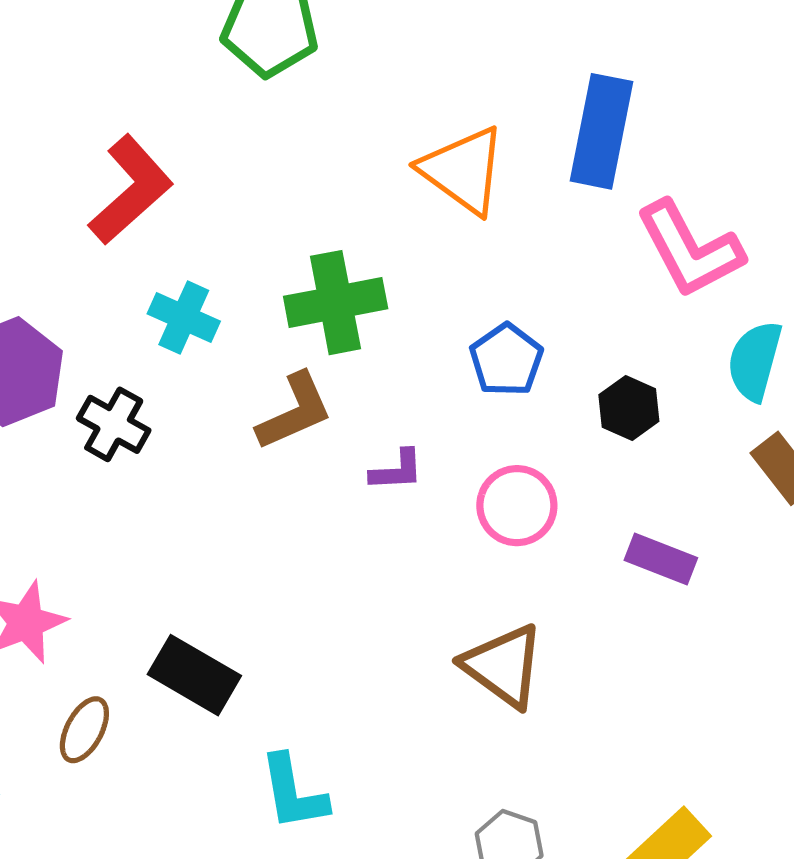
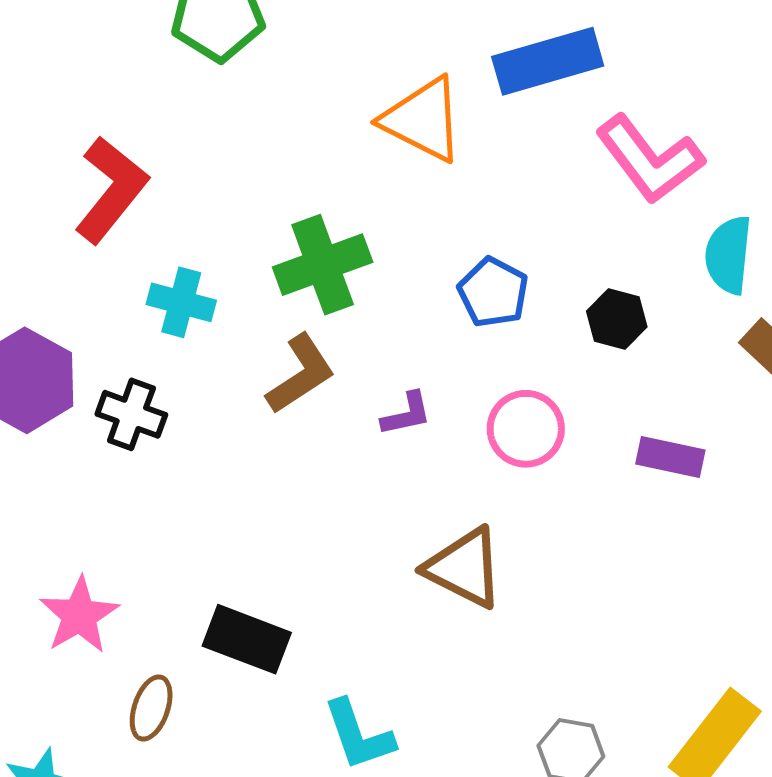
blue rectangle: (601, 131) -> (548, 61), turned 72
brown triangle: (503, 666) -> (464, 568), moved

